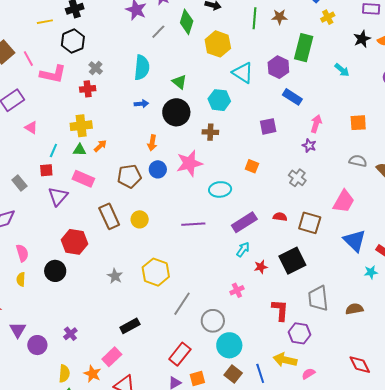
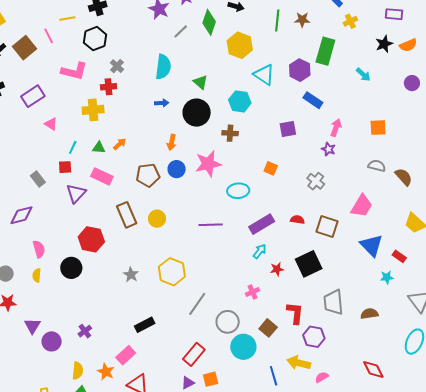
pink line: (28, 59) -> (49, 36), moved
yellow cross: (81, 126) -> (93, 110), moved
brown square: (233, 374) -> (268, 328), moved

